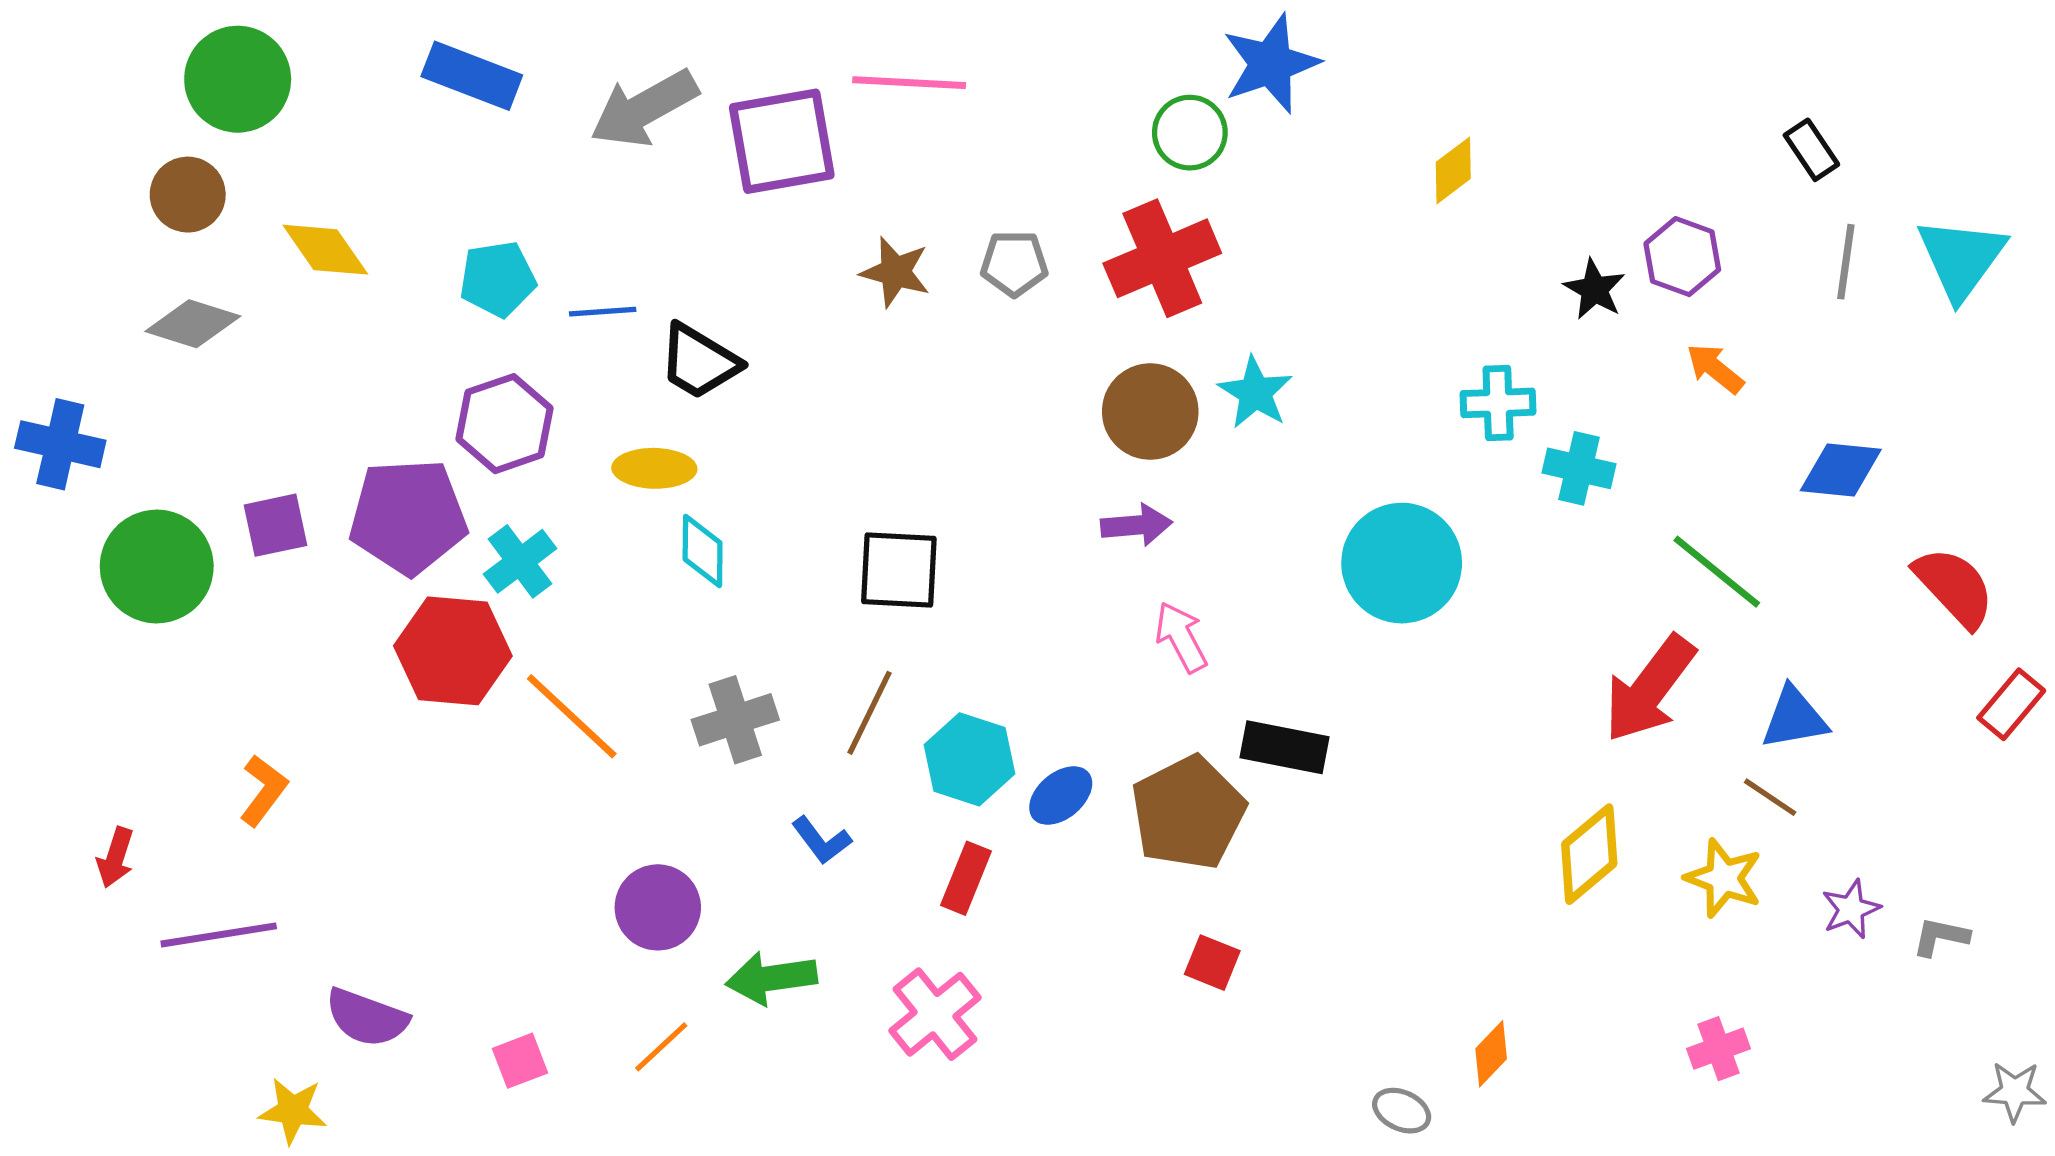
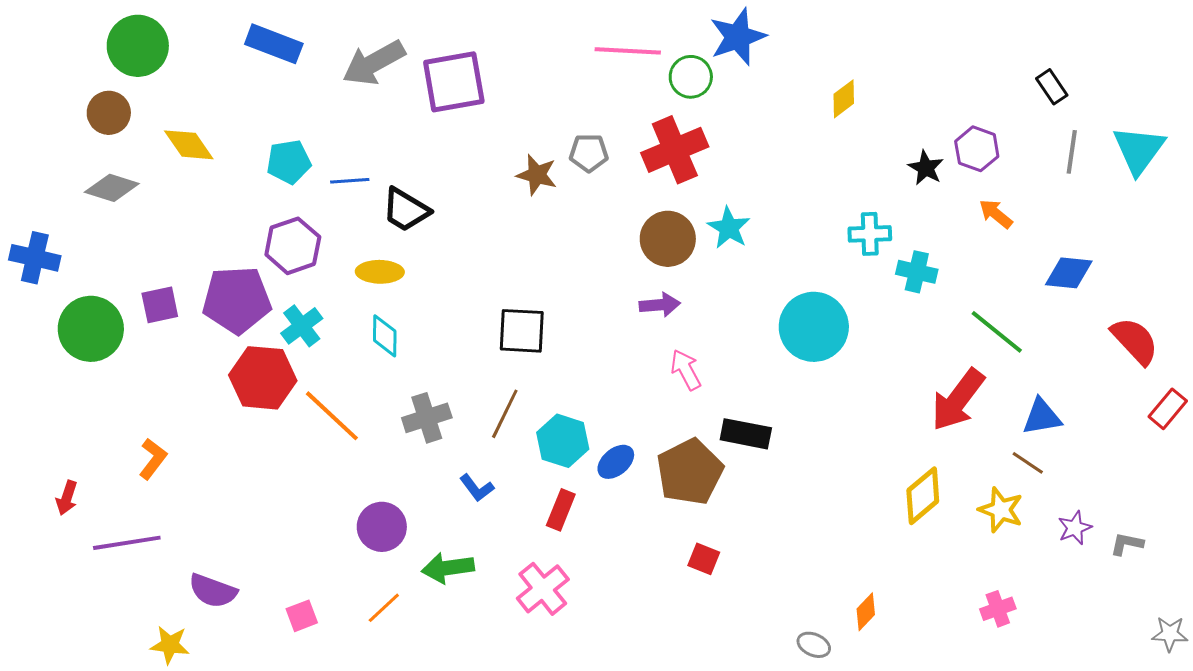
pink line: (909, 83) -> (628, 51), moved
brown star: (895, 272) -> (537, 175), moved
cyan diamond: (703, 551) -> (385, 336), moved

